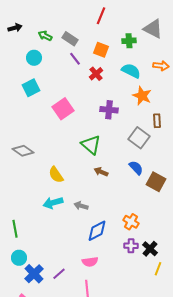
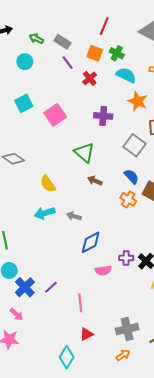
red line: (101, 16) -> (104, 26), moved
green cross: (129, 41) -> (117, 53), moved, turned 32
cyan square: (31, 88) -> (24, 103), moved
orange cross: (131, 222) -> (128, 199), moved
pink semicircle: (90, 262) -> (103, 270), moved

